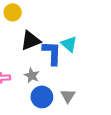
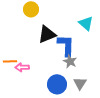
cyan triangle: (69, 44) -> (86, 23), moved
gray star: (32, 76) -> (70, 61), moved

